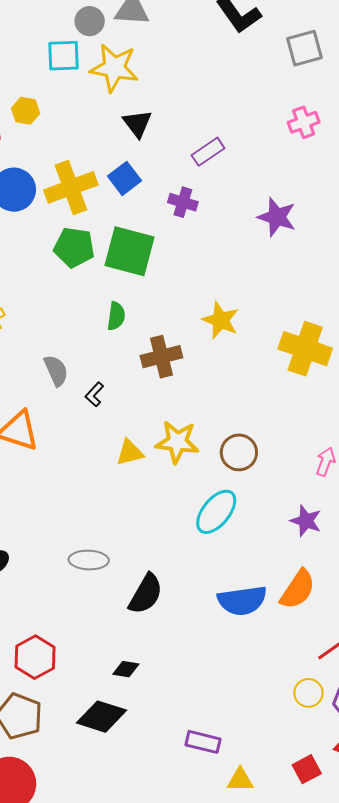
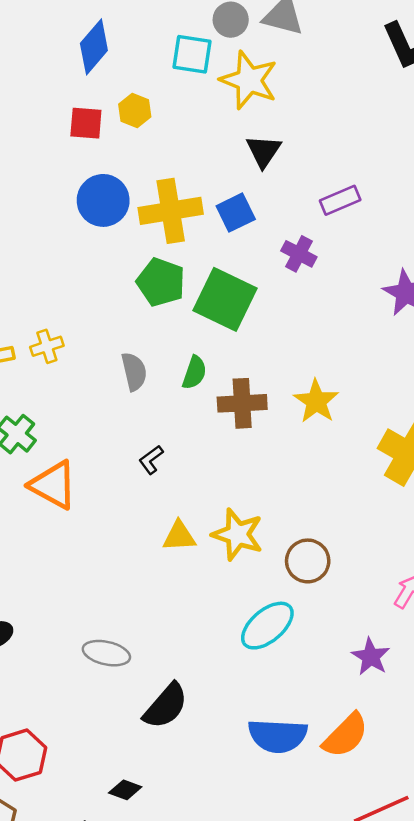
brown cross: (161, 357) -> (242, 403), moved
gray semicircle: (56, 371) -> (134, 372), moved

